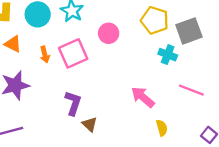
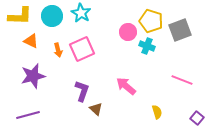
pink circle: (109, 33) -> (128, 32), moved
cyan cross: (168, 55) -> (147, 46), moved
pink arrow: (143, 97) -> (126, 86), moved

